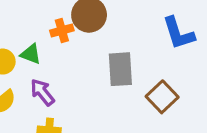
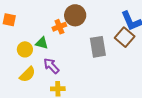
brown square: (162, 97) -> (125, 37), moved

